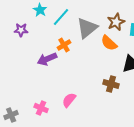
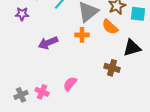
orange cross: (64, 45) -> (82, 35), moved, turned 32
gray cross: (11, 115) -> (21, 95), moved

